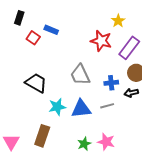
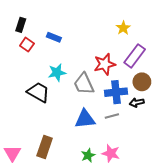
red square: (33, 38) -> (27, 45), moved
red star: (101, 41) -> (105, 64), moved, turned -30
blue cross: (111, 83) -> (116, 92), size x1.5
cyan star: (57, 107) -> (57, 72), moved

